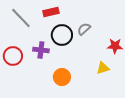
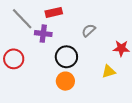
black circle: (62, 35) -> (66, 57), moved
purple cross: (41, 50) -> (43, 34), moved

